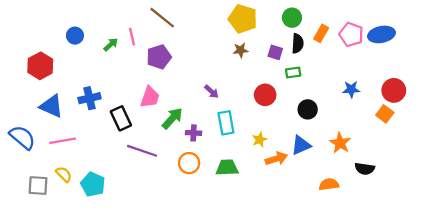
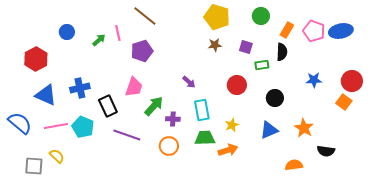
black semicircle: (298, 43) -> (282, 52), moved
orange arrow: (276, 159) -> (228, 150), moved
green trapezoid: (227, 168) -> (205, 138), moved
cyan pentagon: (93, 184) -> (83, 127), moved

